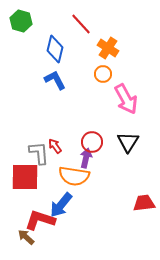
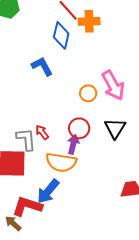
orange cross: (108, 48) -> (89, 21), moved, turned -35
blue diamond: (55, 49) -> (61, 35), moved
orange circle: (103, 74) -> (88, 93), moved

